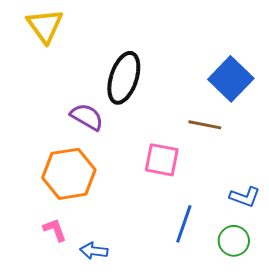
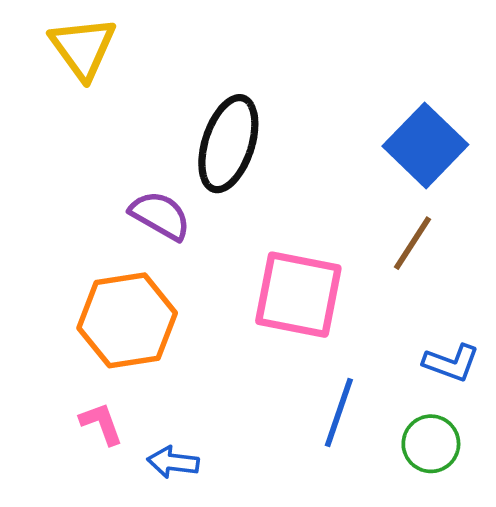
brown line: (205, 125) -> (413, 243), moved, turned -68
pink square: (162, 160) -> (298, 295), size x1.4

